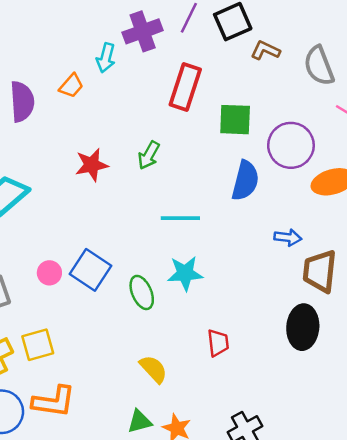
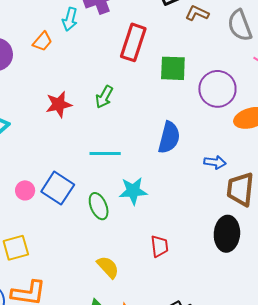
blue semicircle: (245, 181) -> (169, 137), moved
cyan line: (180, 218) -> (105, 154), moved

